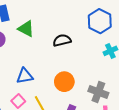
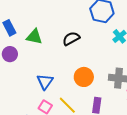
blue triangle: (25, 76) -> (45, 82), turned -30

